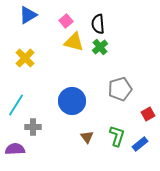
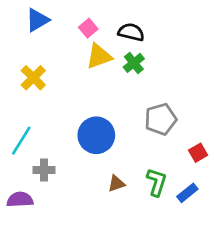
black semicircle: (98, 24) -> (131, 32), turned 108
yellow triangle: (74, 42) -> (99, 56), turned -35
brown triangle: (87, 137) -> (116, 183), turned 48

